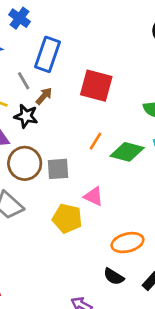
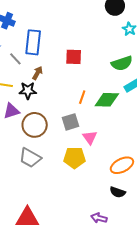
gray line: (24, 81) -> (15, 59), moved
red square: (96, 86) -> (74, 57), size x0.7
gray square: (58, 169) -> (71, 122), moved
pink triangle: (94, 196) -> (90, 137), turned 42

